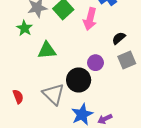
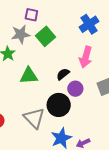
pink arrow: (90, 19) -> (86, 57), moved
black semicircle: (119, 38) -> (63, 74), moved

